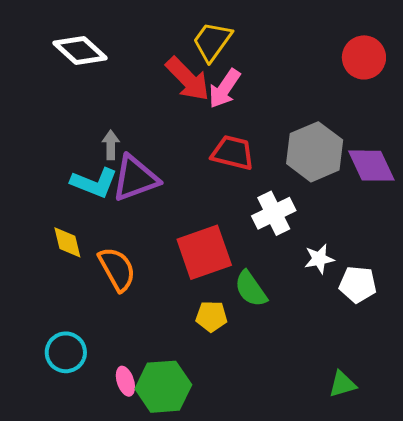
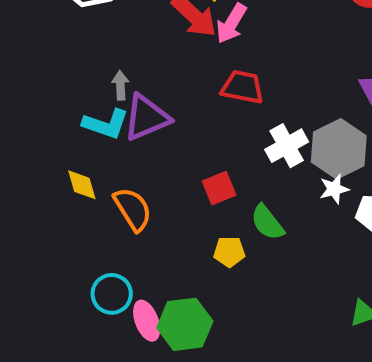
gray hexagon: (315, 152) -> (339, 149), moved
red square: (204, 252) -> (219, 188), size x0.6
cyan circle: (66, 352) -> (112, 294), moved
pink ellipse: (125, 381) -> (147, 321), size x1.4

